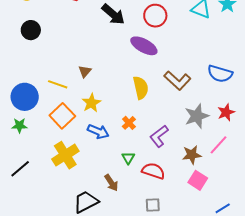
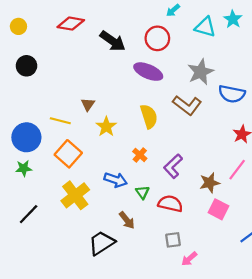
yellow star: (91, 103) -> (106, 127), moved
gray star: (197, 116) -> (201, 72), moved
blue arrow: (98, 132) -> (116, 180), moved

